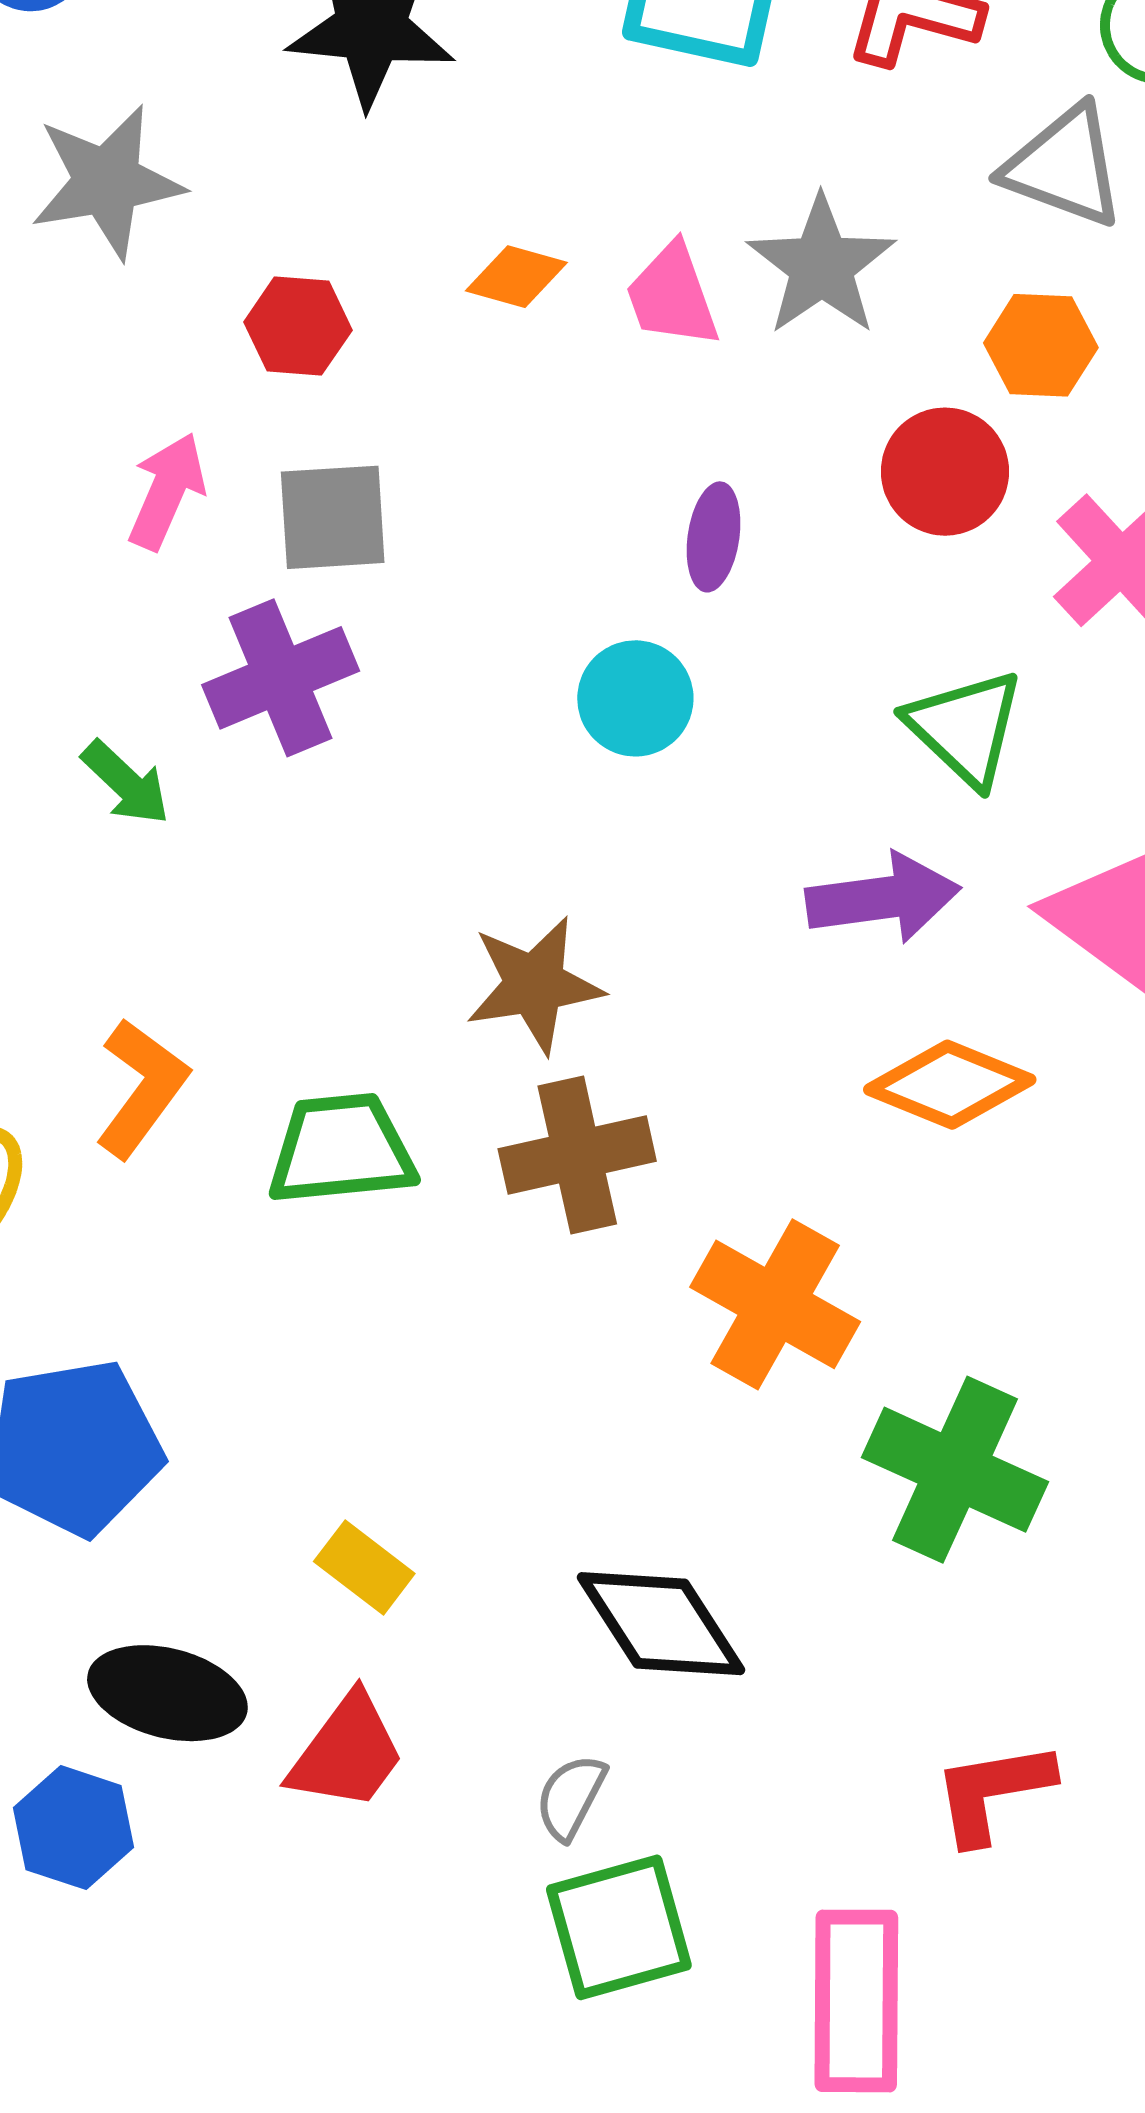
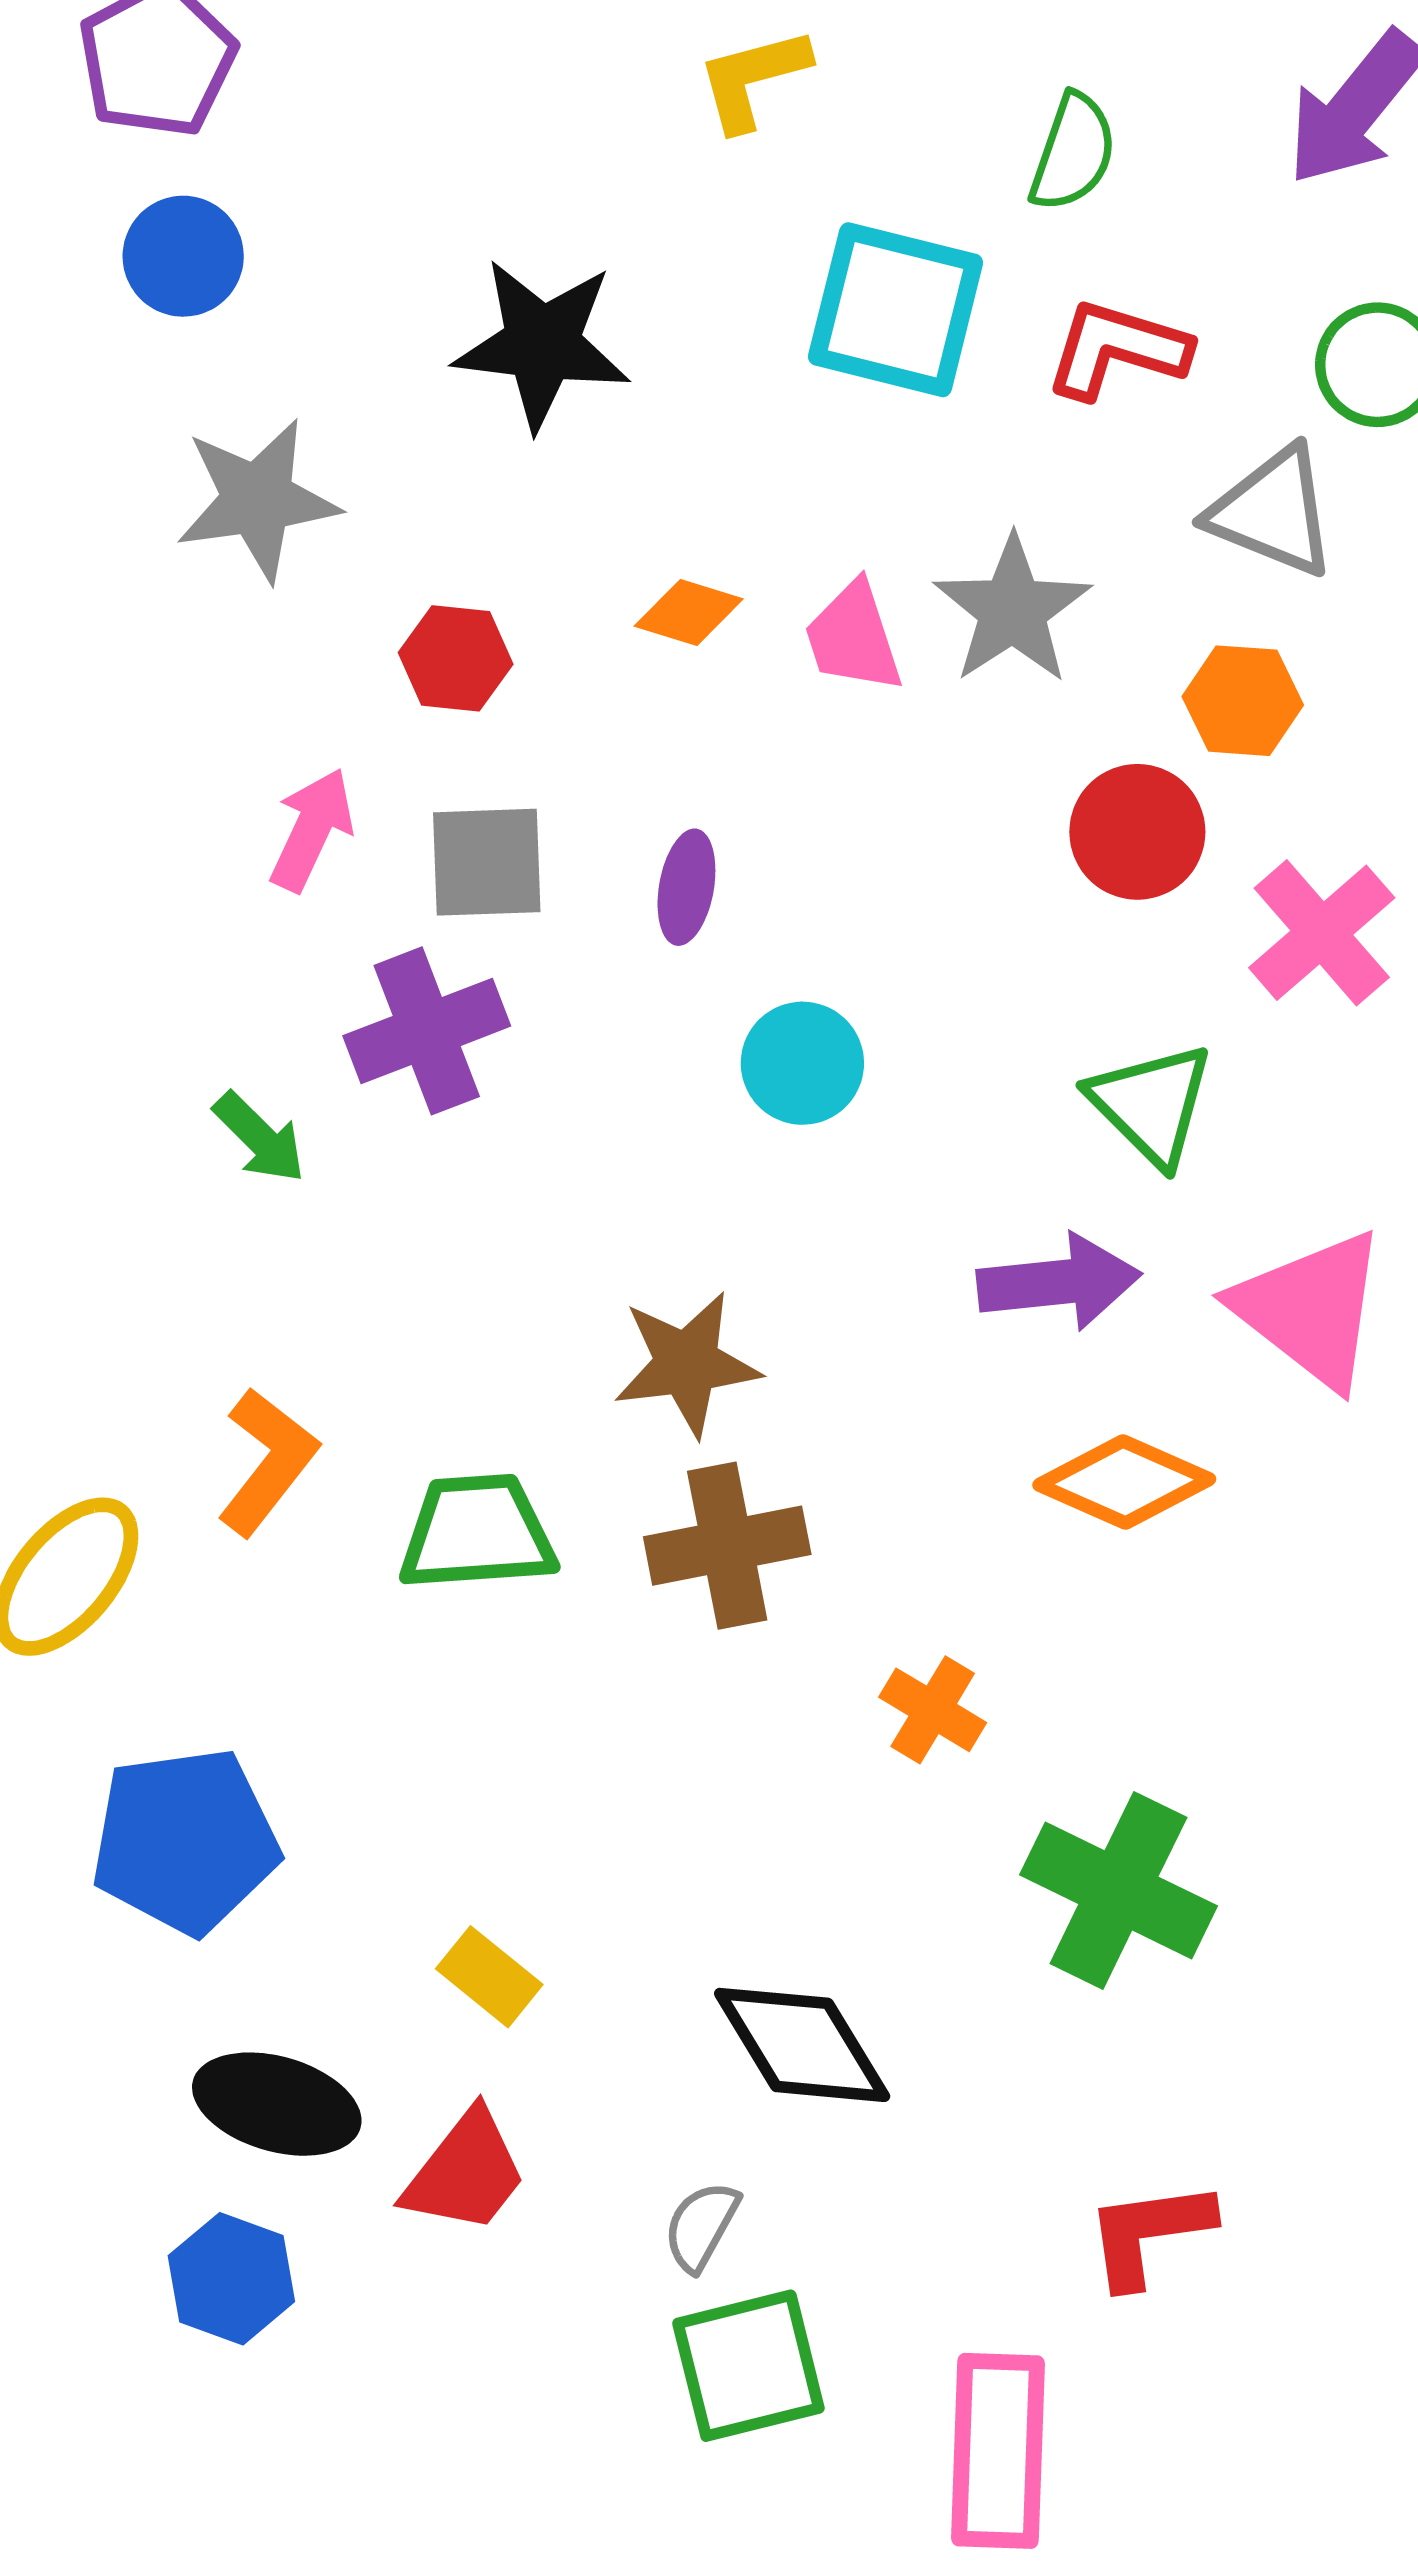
purple ellipse: (714, 537) -> (686, 887), moved
orange cross: (775, 1304) -> (933, 1710), size x0.6
blue hexagon: (73, 1828) -> (231, 2279), moved

